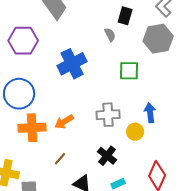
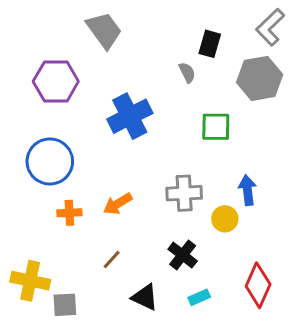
orange cross: (32, 128) -> (69, 213), size x0.6

